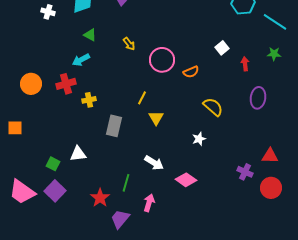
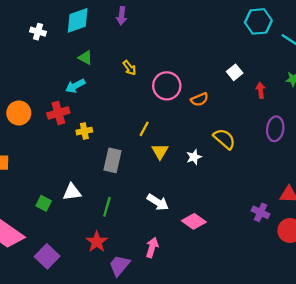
white star: (199, 139) -> (194, 157), moved
green line: (126, 183) -> (107, 207), moved
purple square: (55, 191) -> (47, 256), moved

